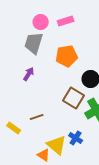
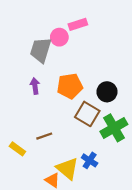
pink circle: (41, 22) -> (59, 37), moved
orange pentagon: (67, 56) -> (70, 86), moved
purple arrow: (29, 74) -> (35, 86), turned -40

